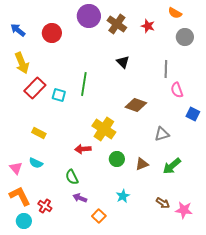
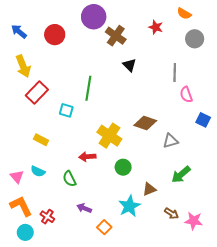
brown cross: (117, 24) -> (116, 36), moved
cyan square: (59, 95) -> (66, 110), moved
brown diamond: (136, 105) -> (145, 123), moved
brown triangle: (142, 164) -> (149, 189), moved
green semicircle: (72, 177) -> (69, 179), moved
cyan star: (123, 196) -> (129, 206), size x1.5

